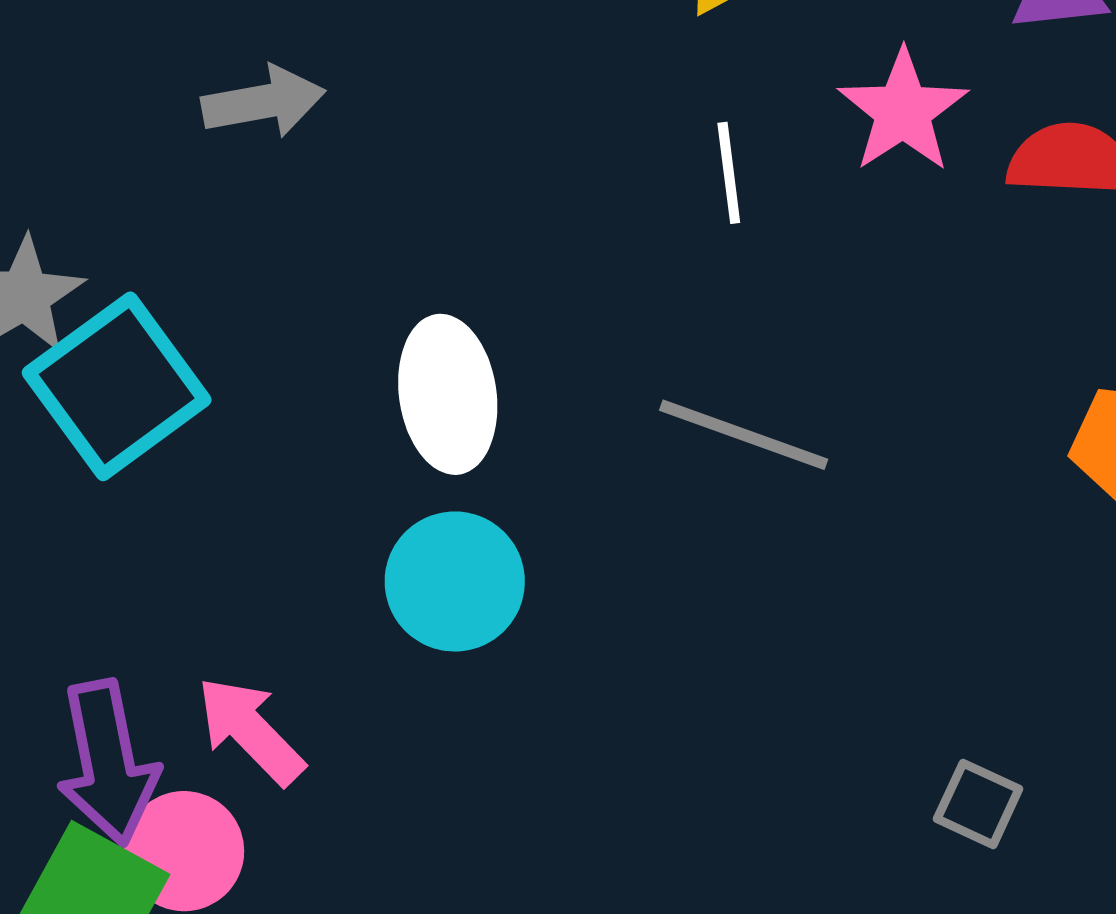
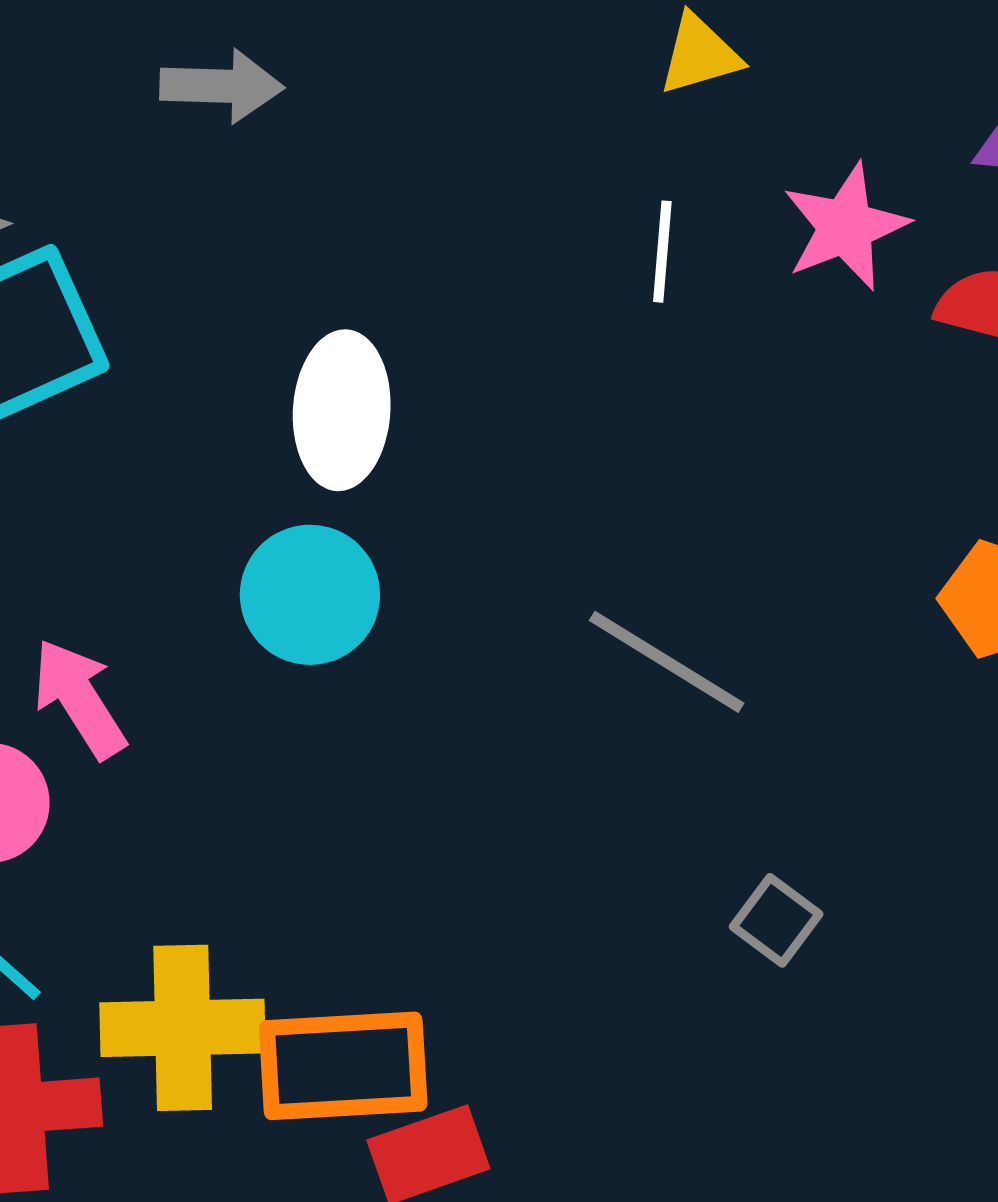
gray line: (744, 435) -> (667, 662), moved

